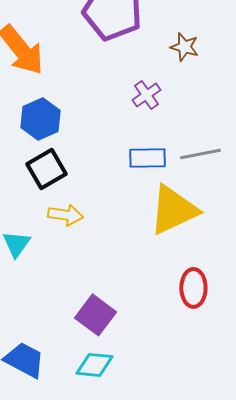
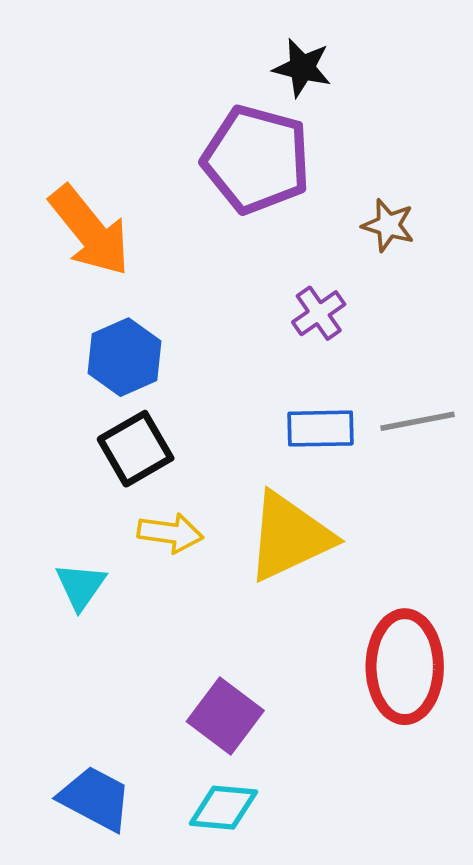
yellow triangle: (173, 210) -> (289, 537), moved
red ellipse: (193, 288) -> (405, 667), size x1.5

